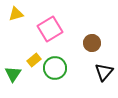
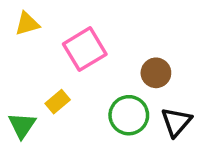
green circle: (55, 68) -> (129, 115), moved

